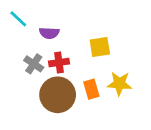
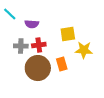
gray cross: (34, 64) -> (21, 46), turned -32
yellow star: (119, 84) -> (84, 50), moved

